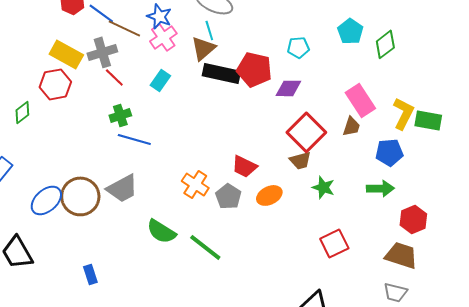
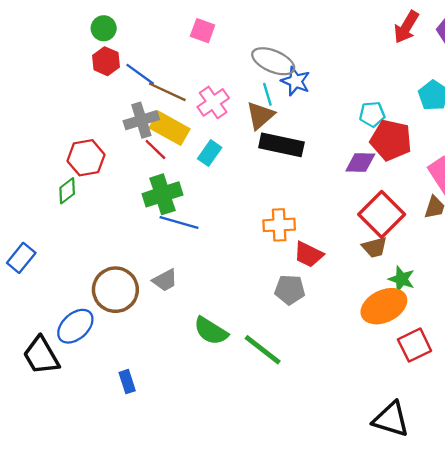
blue star: (159, 16) -> (296, 81), moved
yellow rectangle: (66, 54) -> (170, 128), moved
red pentagon: (254, 69) -> (391, 140), moved
green diamond: (22, 112) -> (67, 191), moved
green cross: (120, 115) -> (163, 194), size x1.5
orange cross: (195, 184) -> (279, 225), moved, turned -36
gray trapezoid: (122, 188) -> (165, 280), size x0.7
orange ellipse: (269, 195) -> (384, 306), moved, size x1.5
gray pentagon: (228, 196) -> (290, 290), turned -30
blue ellipse: (46, 200) -> (75, 326), moved

